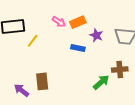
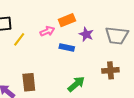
pink arrow: (59, 22) -> (47, 31), moved, turned -56
green arrow: (101, 82) -> (76, 84), moved

